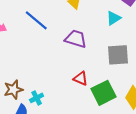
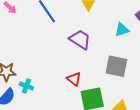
cyan cross: (37, 98) -> (26, 86), turned 32

